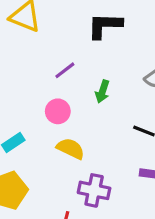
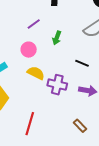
purple cross: (94, 190) -> (57, 85), moved

